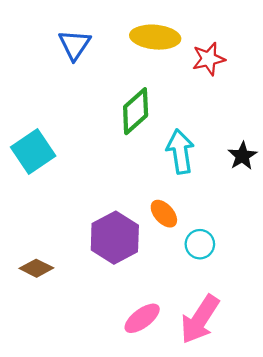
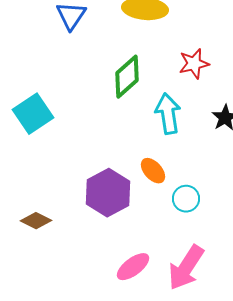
red star: (209, 59) -> (194, 64), moved

